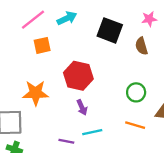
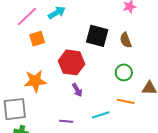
black square: (110, 30) -> (97, 36), moved
brown semicircle: (141, 46) -> (126, 40), moved
cyan line: (92, 132) -> (101, 115), moved

